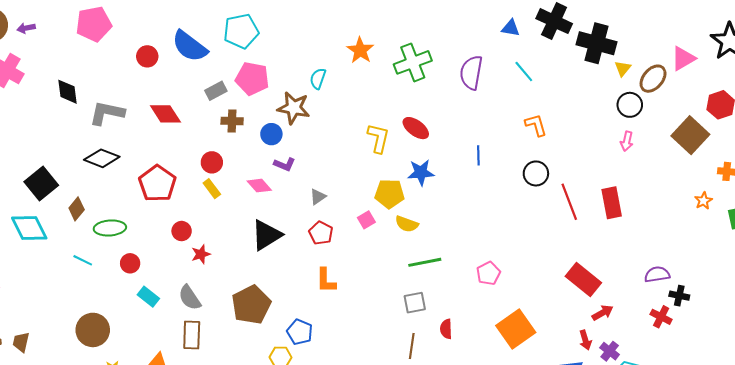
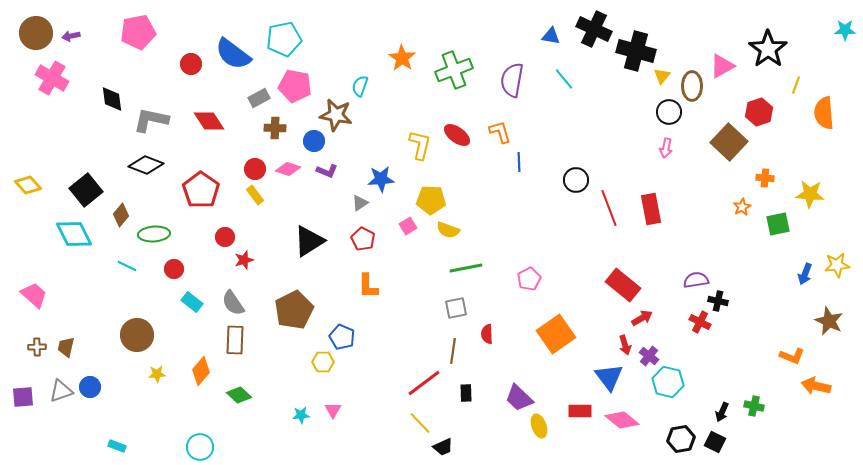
brown ellipse: (653, 79) -> (692, 86), turned -40
orange L-shape: (536, 125) -> (500, 132), moved
blue star: (421, 172) -> (381, 179), moved
pink diamond: (259, 186) -> (288, 169), moved, turned -30

